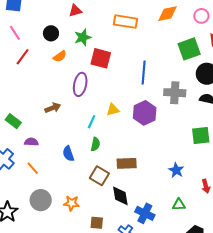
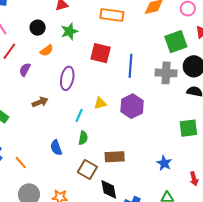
red square: (101, 58) -> (101, 53), moved
gray cross: (175, 93) -> (166, 73), moved
purple semicircle: (31, 142) -> (25, 70), moved, turned -64

